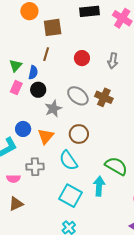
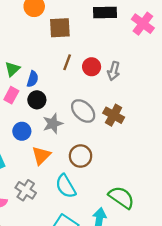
brown line: (46, 54) -> (67, 62), moved
gray arrow: (113, 61) -> (114, 71), moved
blue circle: (23, 129) -> (22, 131), moved
gray cross: (35, 167) -> (26, 190), turned 30

